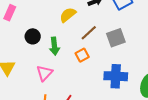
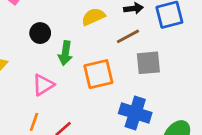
brown line: (89, 33) -> (128, 36), moved
orange square: (82, 55) -> (98, 74), size x1.6

